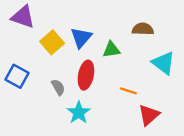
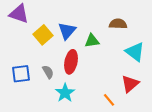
blue square: (17, 76) -> (21, 74), moved, turned -36
orange line: (128, 91) -> (109, 100), moved, turned 32
red triangle: (149, 115) -> (130, 84), moved

